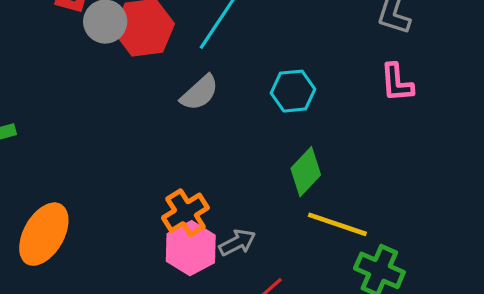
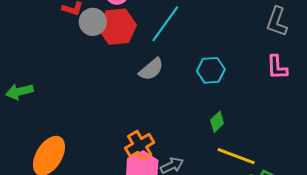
green diamond: (306, 172) -> (217, 122), size x0.7

